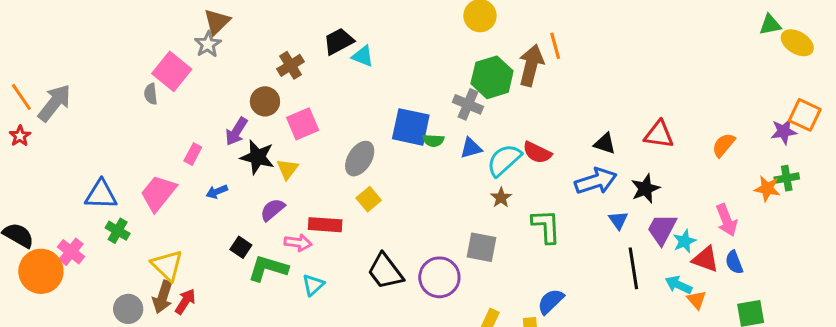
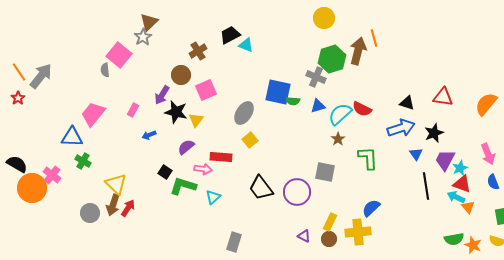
orange semicircle: (724, 145) -> (486, 104), size x1.4
pink trapezoid: (158, 193) -> (93, 114), moved
red triangle: (706, 259) -> (462, 184), moved

